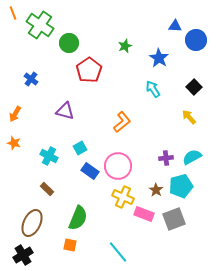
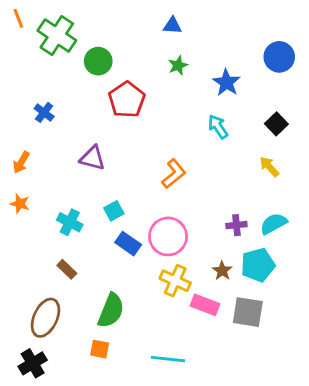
blue triangle: (175, 26) -> (172, 26), moved
gray square: (174, 219) -> (248, 312), turned 30
cyan line: (118, 252) -> (168, 359), turned -45

